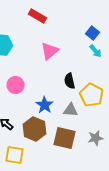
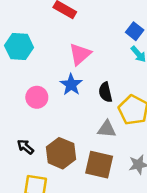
blue star: (44, 105) -> (71, 85), moved

